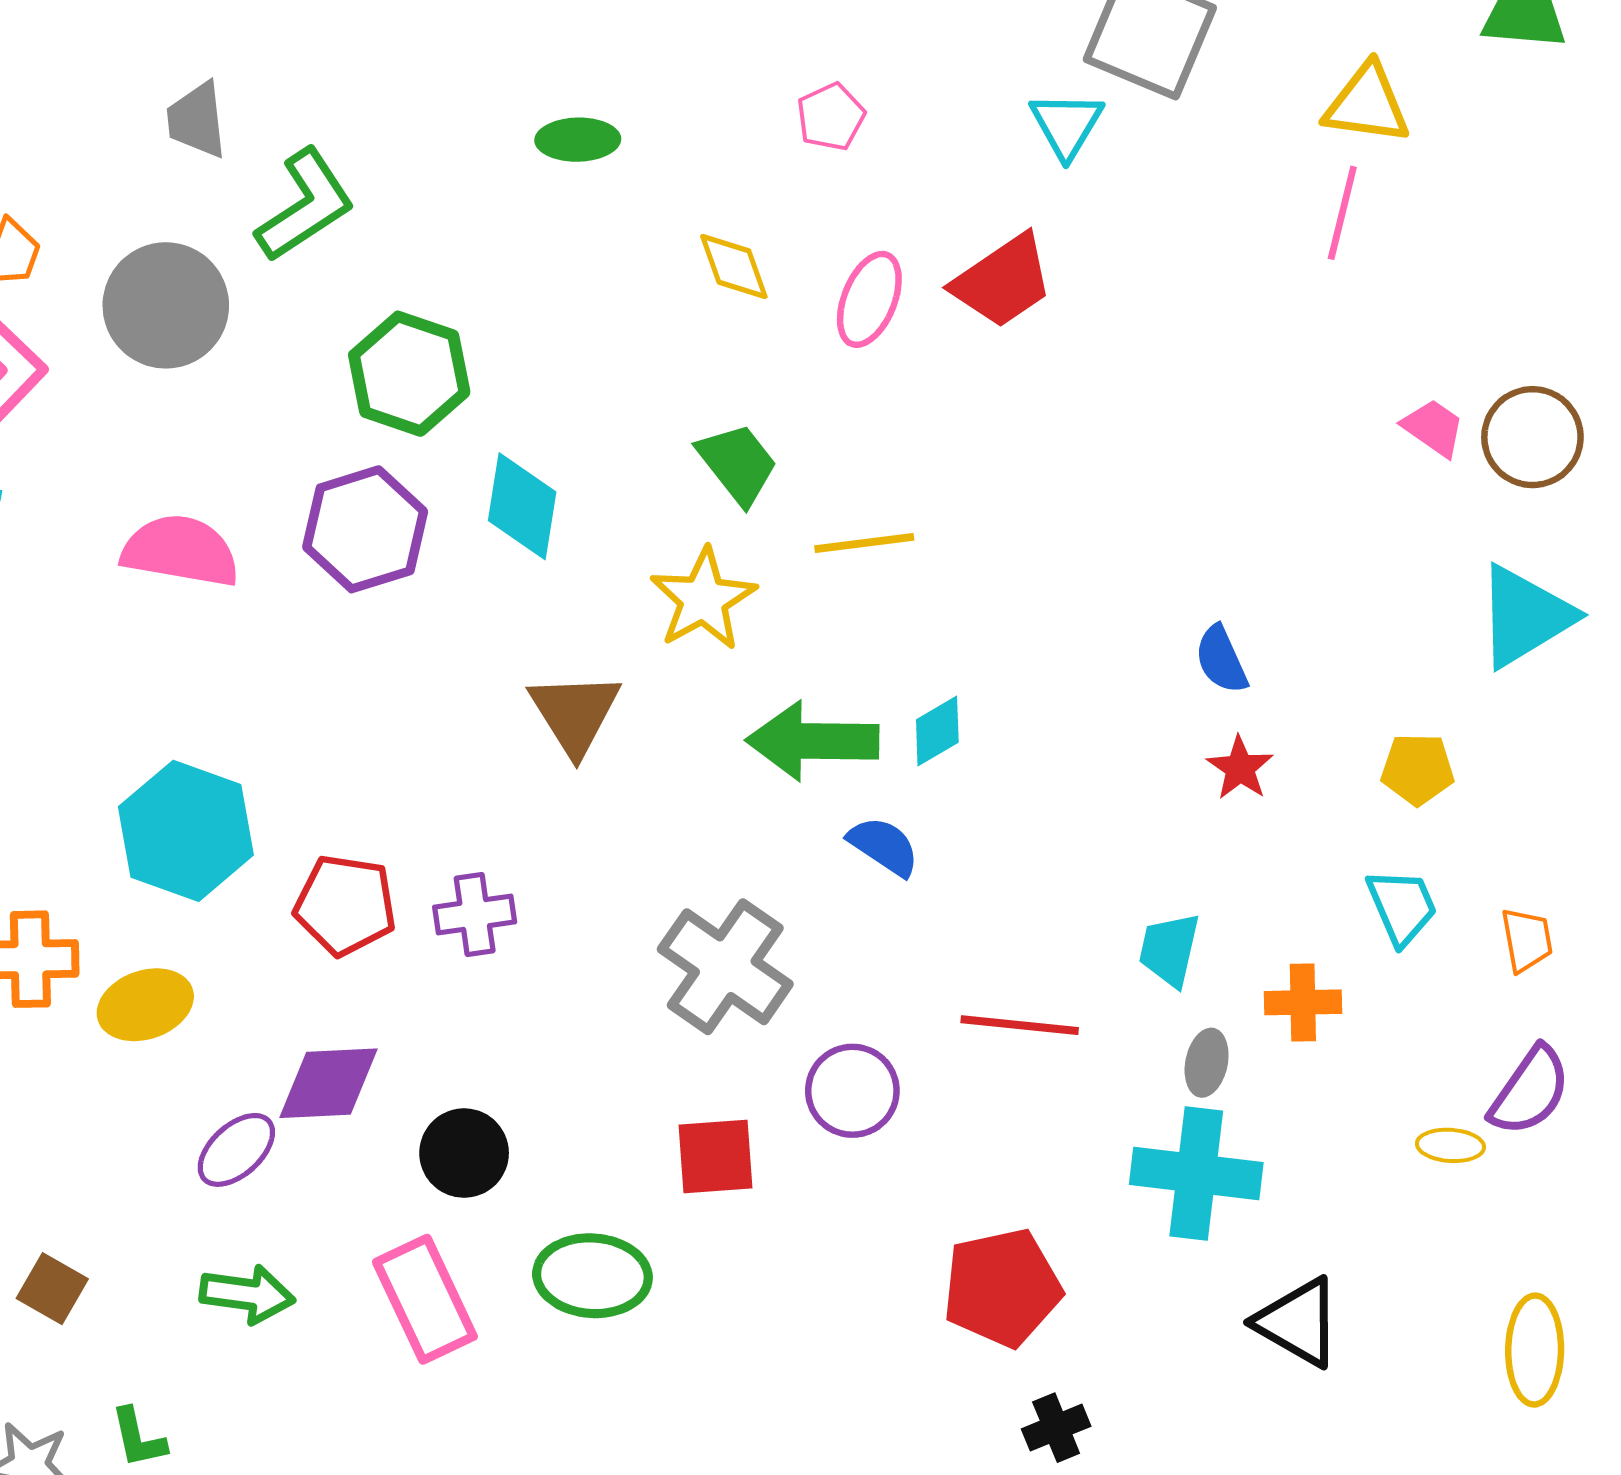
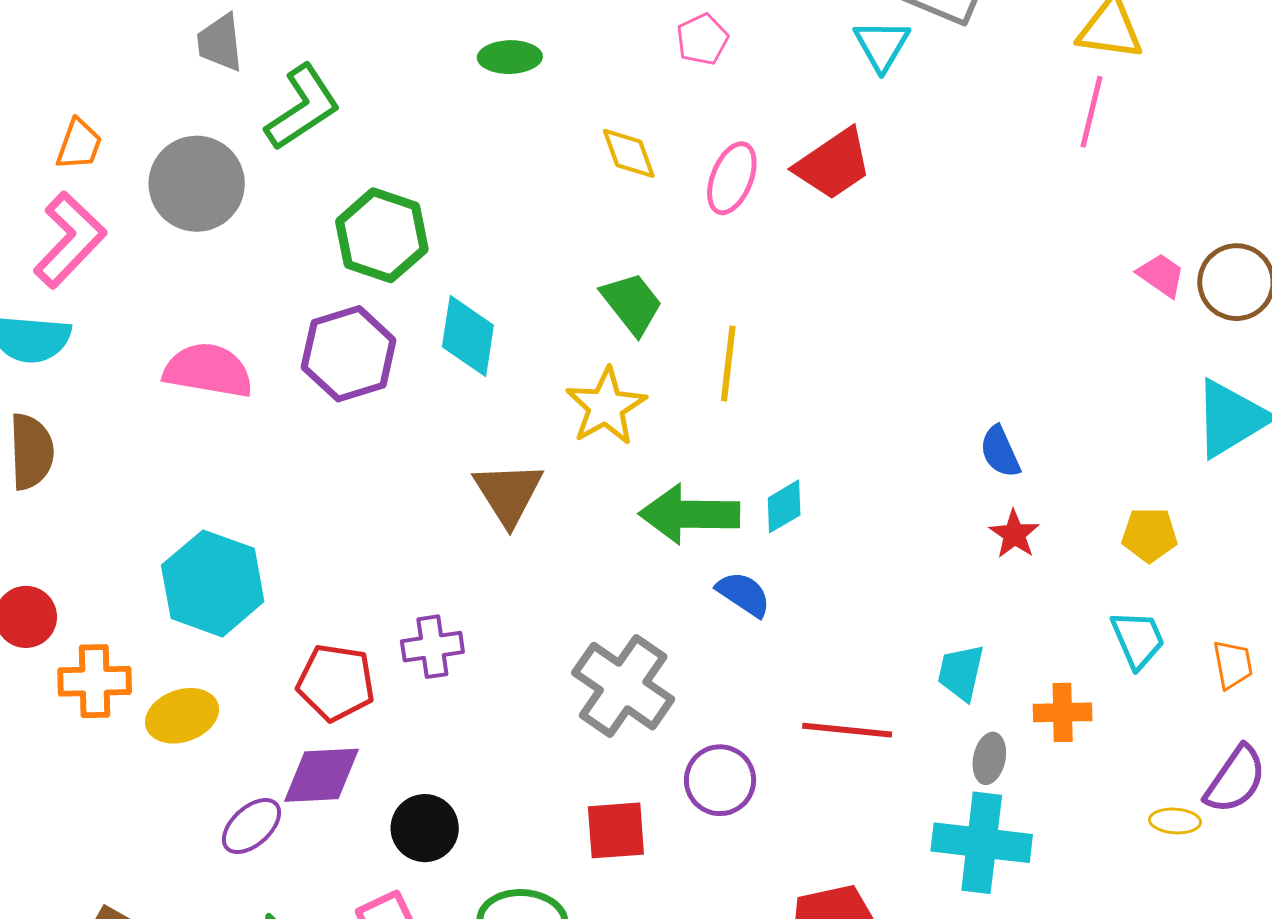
yellow line: (864, 543) -> (728, 364), turned -76
red pentagon: (345, 905) -> (336, 683), moved

